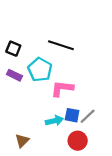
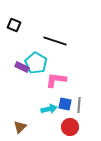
black square: (13, 49) -> (14, 25), moved
purple rectangle: (14, 75) -> (22, 67), moved
gray line: (88, 116) -> (79, 105), turned -42

